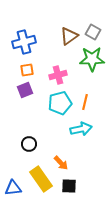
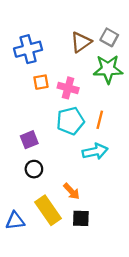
orange square: (27, 70) -> (41, 82), moved
pink cross: (58, 75) -> (68, 88), turned 30
purple square: (25, 90) -> (29, 140), moved

